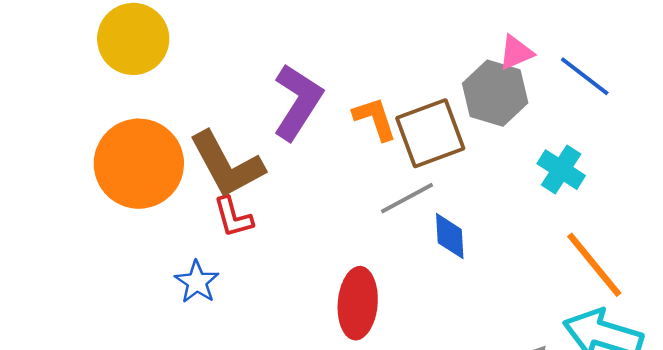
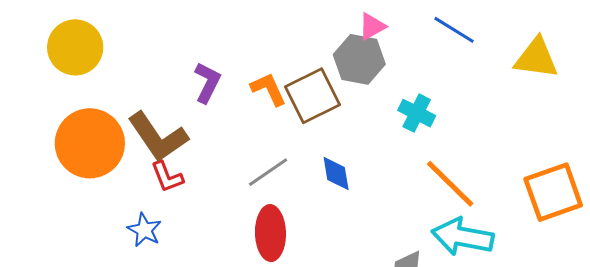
blue line: (585, 76) -> (454, 30), moved
purple L-shape: (298, 102) -> (207, 82), size x0.7
gray line: (407, 198) -> (268, 172), moved

